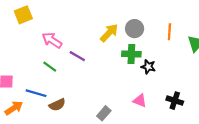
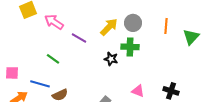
pink arrow: (52, 40) -> (54, 22), moved
purple line: (77, 56) -> (79, 38), moved
black star: (148, 67) -> (111, 59), moved

